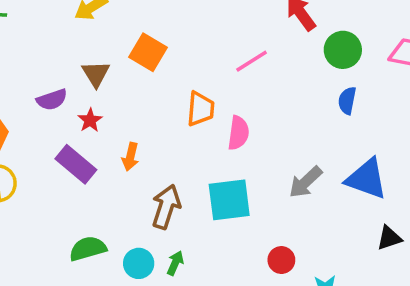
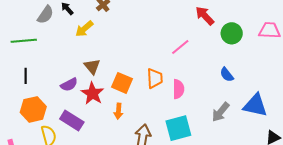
orange square: (148, 52) -> (122, 83), moved
blue semicircle: (347, 101) -> (227, 75), moved, turned -42
red star: (90, 120) -> (93, 93), size x1.6
purple rectangle: (76, 164) -> (72, 121), moved

